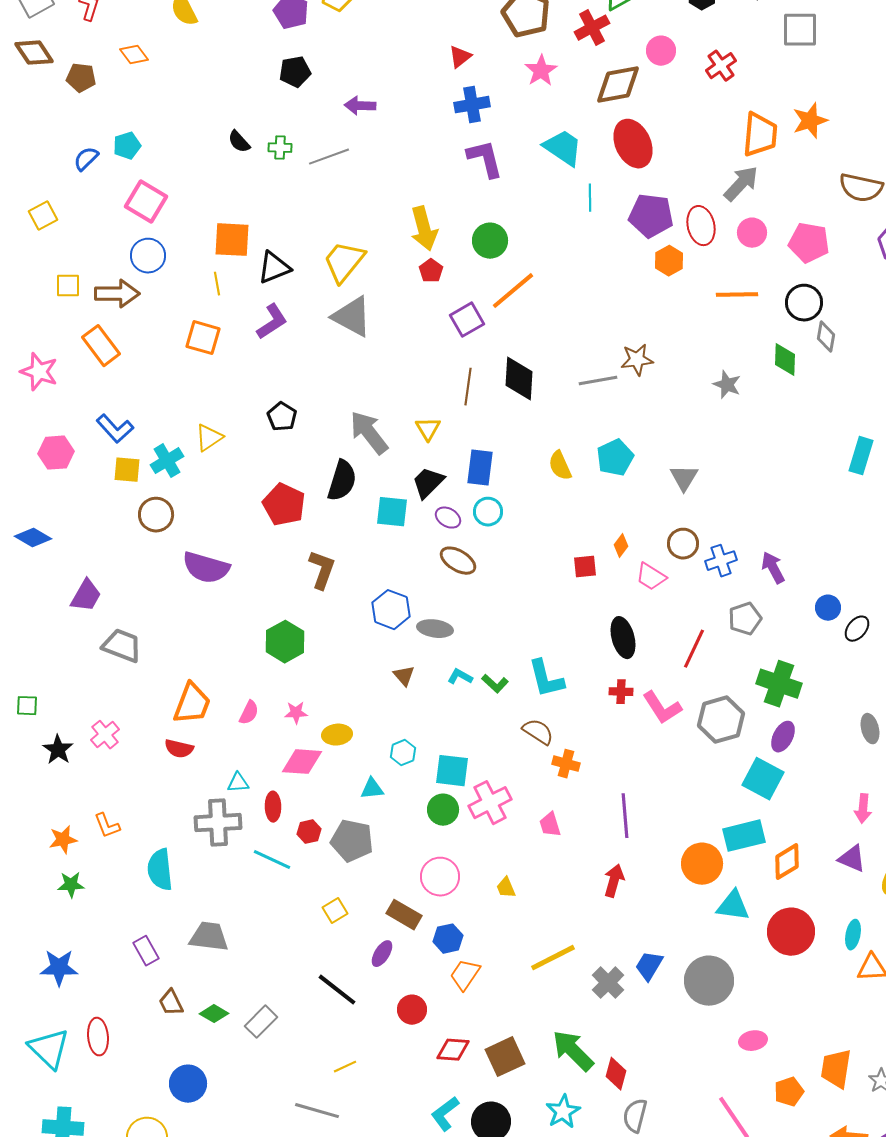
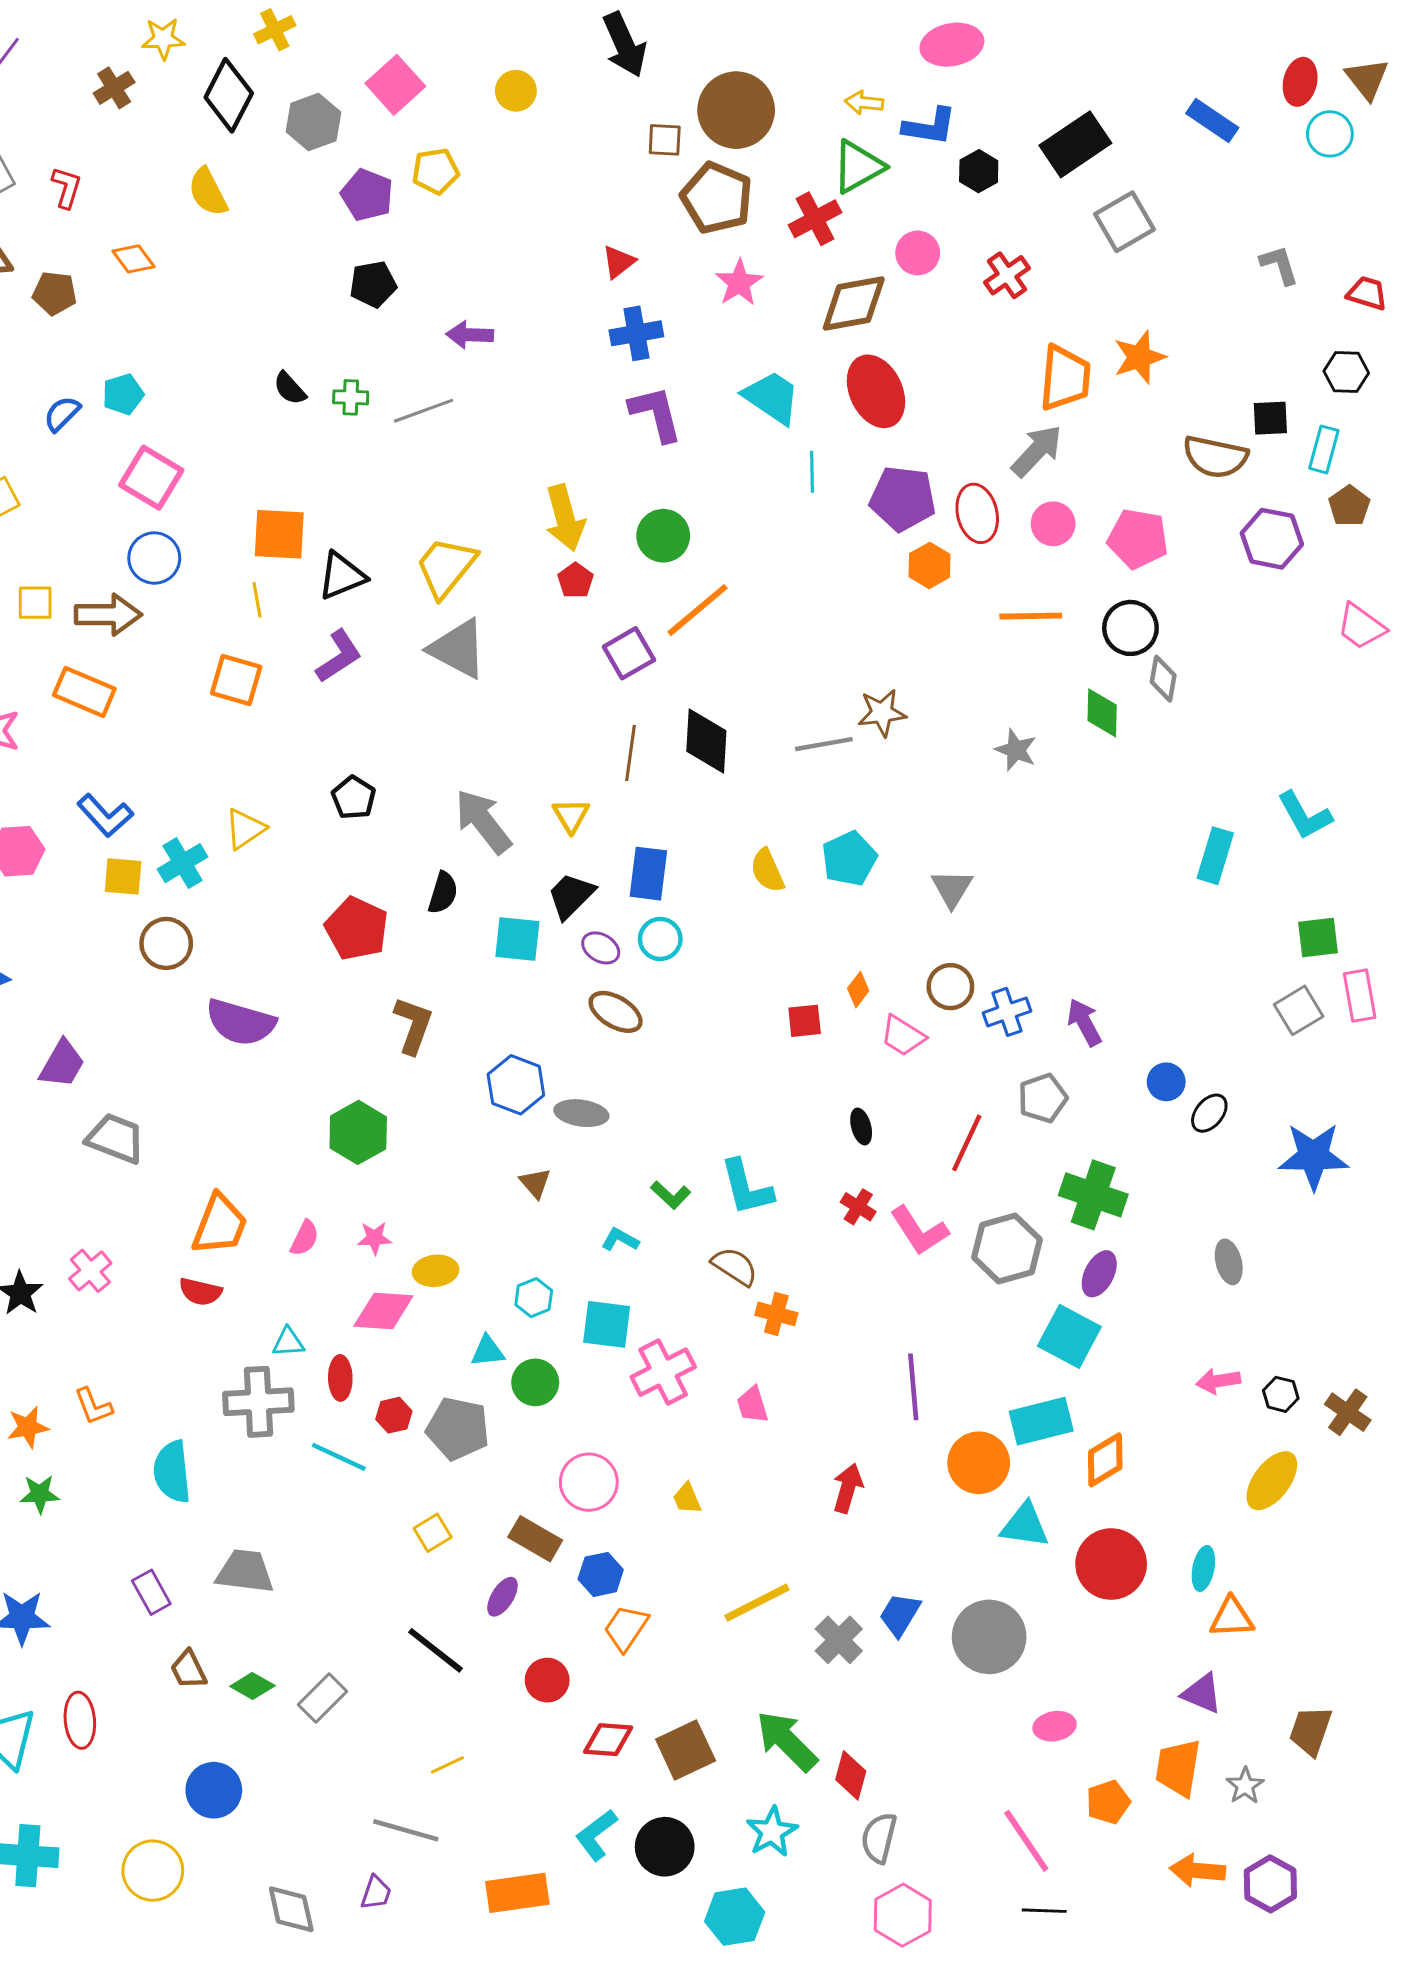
gray square: (800, 30) -> (1125, 222), turned -30
orange rectangle: (101, 346) -> (84, 692), turned -30
black semicircle: (342, 481) -> (443, 893), size x0.7
black ellipse: (623, 638) -> (861, 1126), size x0.6
cyan L-shape: (460, 677) -> (620, 1240), moved
red cross: (621, 692) -> (858, 1207), turned 30
pink arrow: (863, 809) -> (1218, 1381), turned 76
green circle: (443, 810) -> (535, 1382), moved
purple line: (625, 816) -> (913, 1387), moved
purple triangle: (852, 859) -> (1202, 1693), moved

